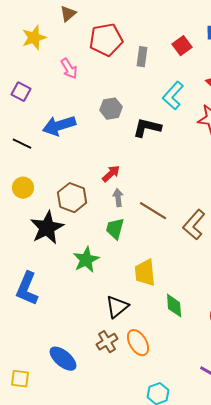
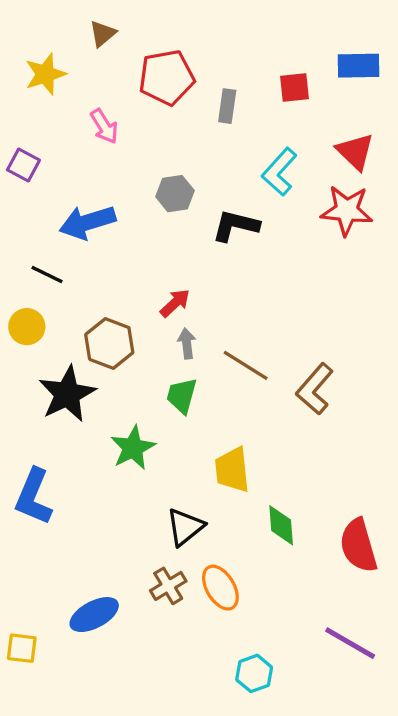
red square: (182, 46) -> (295, 88), turned 30
black line: (22, 144) -> (47, 274), moved
blue ellipse: (63, 359) -> (94, 615), turned -68

